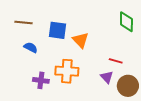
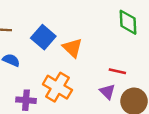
blue square: (58, 30) -> (43, 37), turned 36
orange cross: (67, 71) -> (57, 87), turned 30

